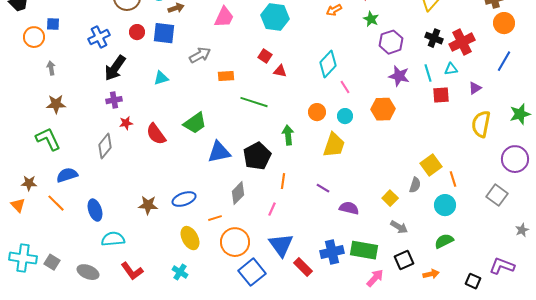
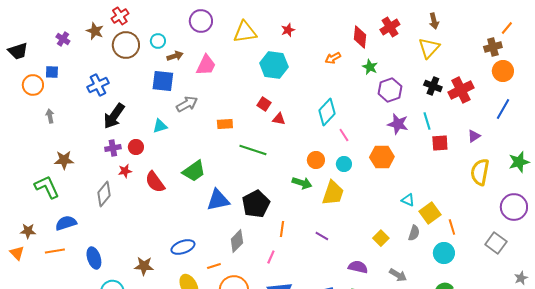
pink trapezoid: (224, 17) -> (206, 65), moved
red circle: (137, 32) -> (136, 147), moved
gray arrow: (200, 55) -> (187, 104), moved
cyan triangle: (451, 69) -> (408, 200), moved, turned 32
brown star: (56, 104) -> (64, 160), moved
green arrow: (288, 135) -> (302, 183), moved, turned 114
yellow square: (390, 198) -> (381, 238), moved
orange line: (56, 203) -> (55, 251), turned -54
brown star: (148, 205) -> (144, 266), moved
purple semicircle: (349, 208) -> (358, 267), moved

